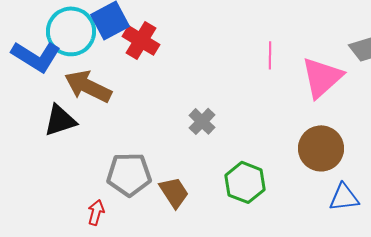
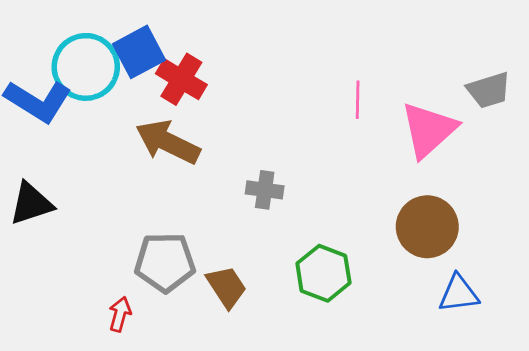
brown arrow: (88, 86) -> (168, 142), moved
black triangle: (60, 120) -> (31, 204), moved
gray cross: (202, 121) -> (265, 190), turned -36

